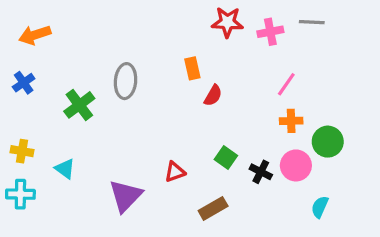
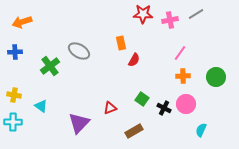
gray line: (312, 22) -> (196, 14), turned -35
gray ellipse: (126, 81) -> (79, 51), turned -65
blue cross: (24, 83) -> (15, 52), turned 32
green circle: (328, 142) -> (216, 77), moved

